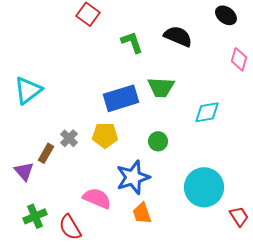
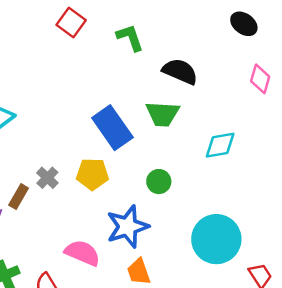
black semicircle: (178, 36) -> (180, 71), moved
green L-shape: (132, 42) -> (130, 38), moved
blue rectangle: (121, 98) -> (112, 128), turned 72

